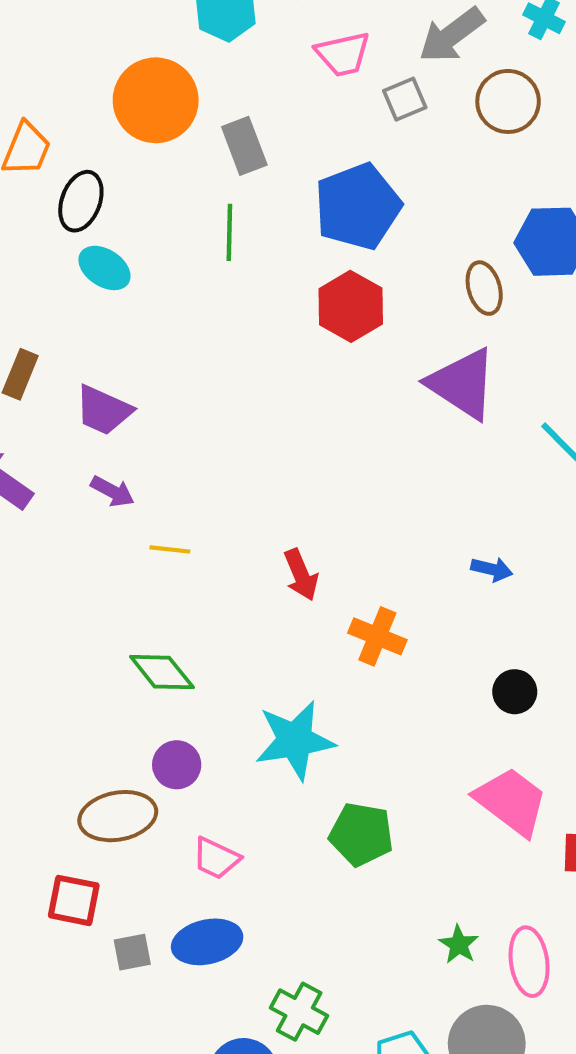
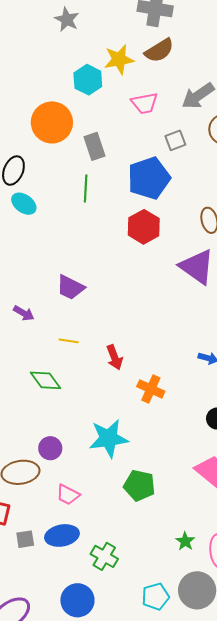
gray square: (405, 99) -> (175, 140), moved
purple trapezoid: (103, 410) -> (70, 287), moved
yellow line: (170, 549) -> (69, 341), moved
green diamond: (162, 672) -> (45, 380), moved
green cross: (299, 1012) -> (104, 556), moved

